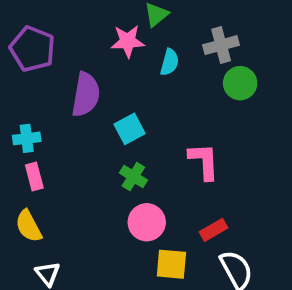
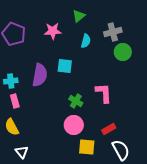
pink star: (128, 41) -> (53, 31), moved
purple semicircle: (86, 95) -> (40, 75), moved
cyan square: (130, 129) -> (65, 66), moved, turned 35
green cross: (133, 177) -> (76, 101), moved

